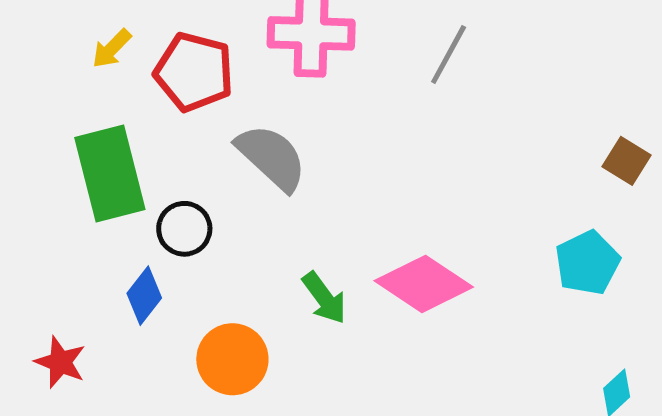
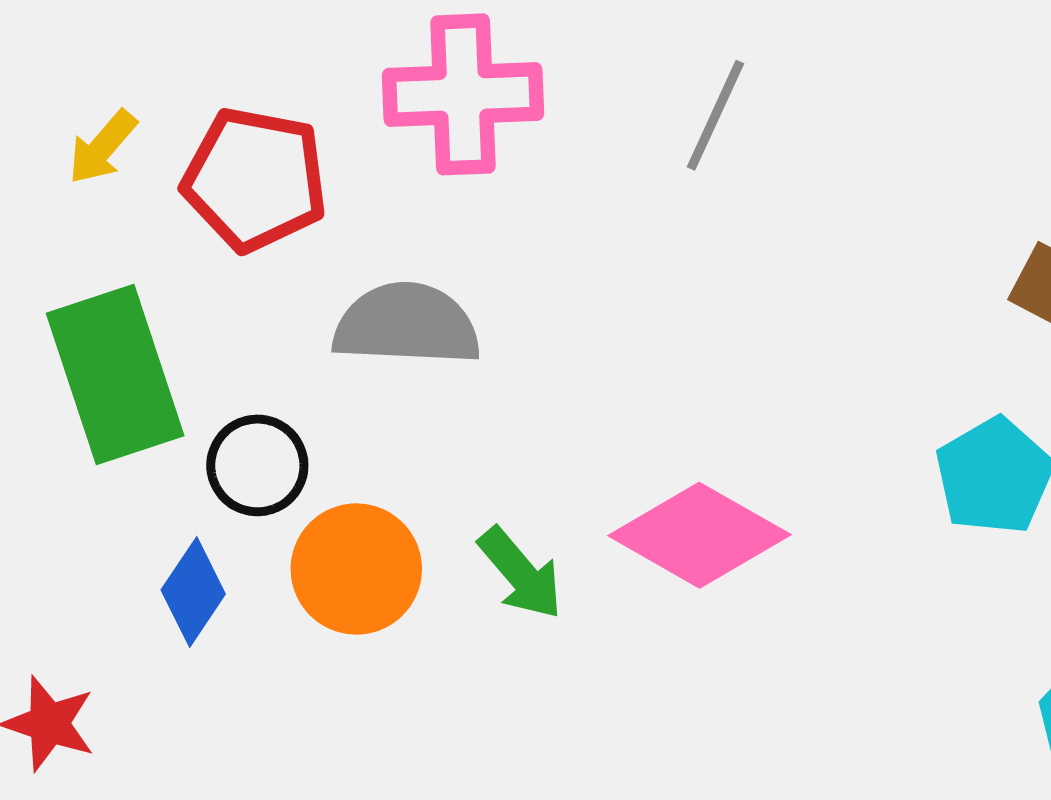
gray semicircle: (271, 157) -> (407, 325), turned -36
orange circle: (232, 359) -> (356, 569), moved

